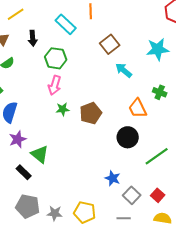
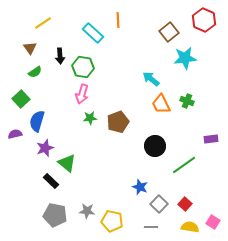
black arrow: (33, 38) -> (60, 56), moved
brown square: (110, 44) -> (169, 32), moved
orange trapezoid: (138, 108) -> (161, 104), moved
gray star: (55, 213) -> (87, 211), moved

